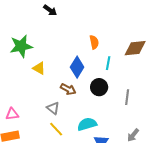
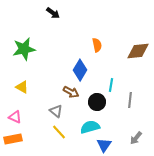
cyan line: (108, 63) -> (111, 85), moved
yellow triangle: (39, 68) -> (22, 87), moved
black circle: (99, 87) -> (97, 102), moved
pink triangle: (12, 114) -> (15, 117), turned 32

